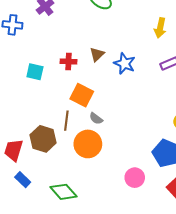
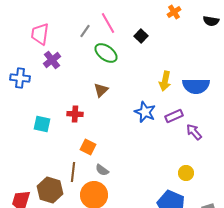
brown triangle: (97, 54) -> (101, 90), moved
blue star: (125, 64) -> (145, 112), moved
orange square: (82, 95) -> (88, 147), size x0.7

